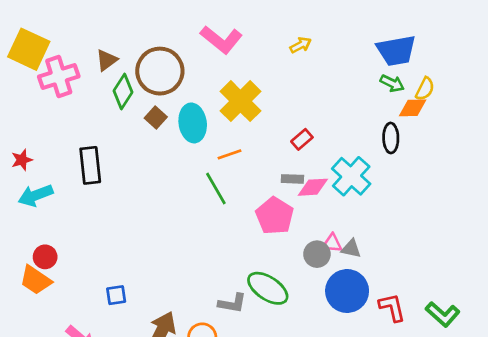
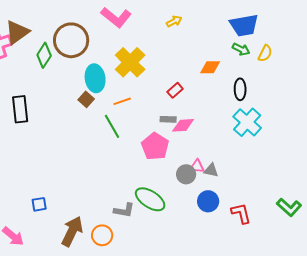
brown triangle: (107, 60) -> (17, 32), moved, size x1.5
orange diamond: (413, 108) -> (210, 67), moved
brown square: (156, 117) -> (86, 99), moved
cyan cross: (351, 176) -> (247, 122), moved
blue circle: (347, 291) -> (208, 201), size x0.7
green L-shape: (443, 314) -> (289, 207), moved

